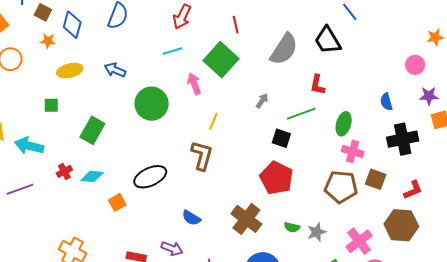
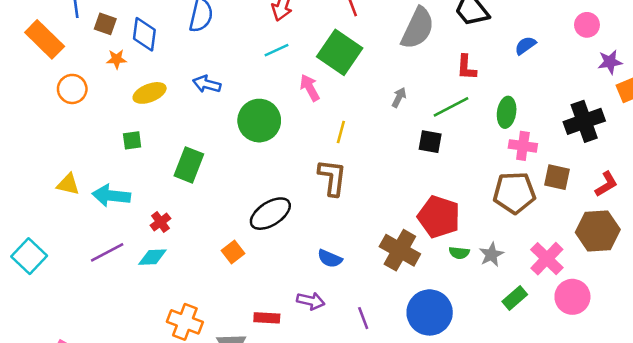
blue semicircle: (386, 102) -> (525, 46), moved, turned 78
cyan diamond: (92, 176) -> (152, 257), moved
red pentagon: (276, 178) -> (439, 217), moved

